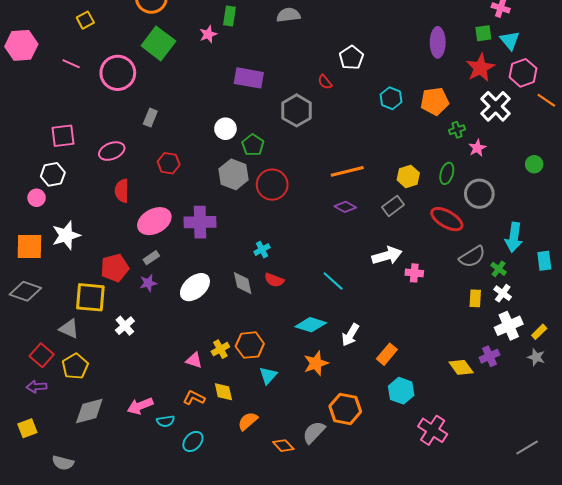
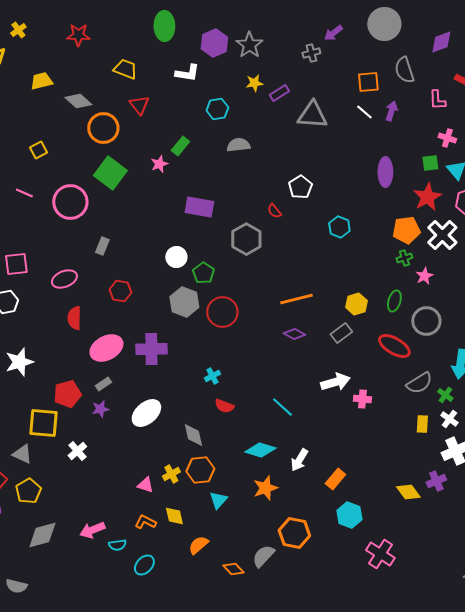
green rectangle: (230, 16) -> (180, 146), turned 30
orange pentagon: (435, 101) -> (406, 230), moved
gray diamond: (243, 283) -> (193, 435), moved

